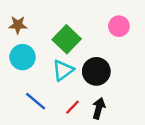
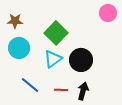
pink circle: (119, 26) -> (108, 13), moved
red line: (72, 107) -> (61, 90), turned 48

